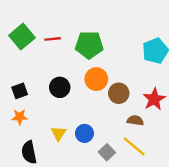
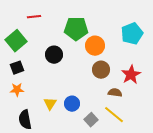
green square: (22, 37) -> (16, 41), moved
red line: (53, 39) -> (34, 17), moved
orange circle: (96, 79) -> (95, 46), moved
black circle: (60, 87) -> (54, 55), moved

